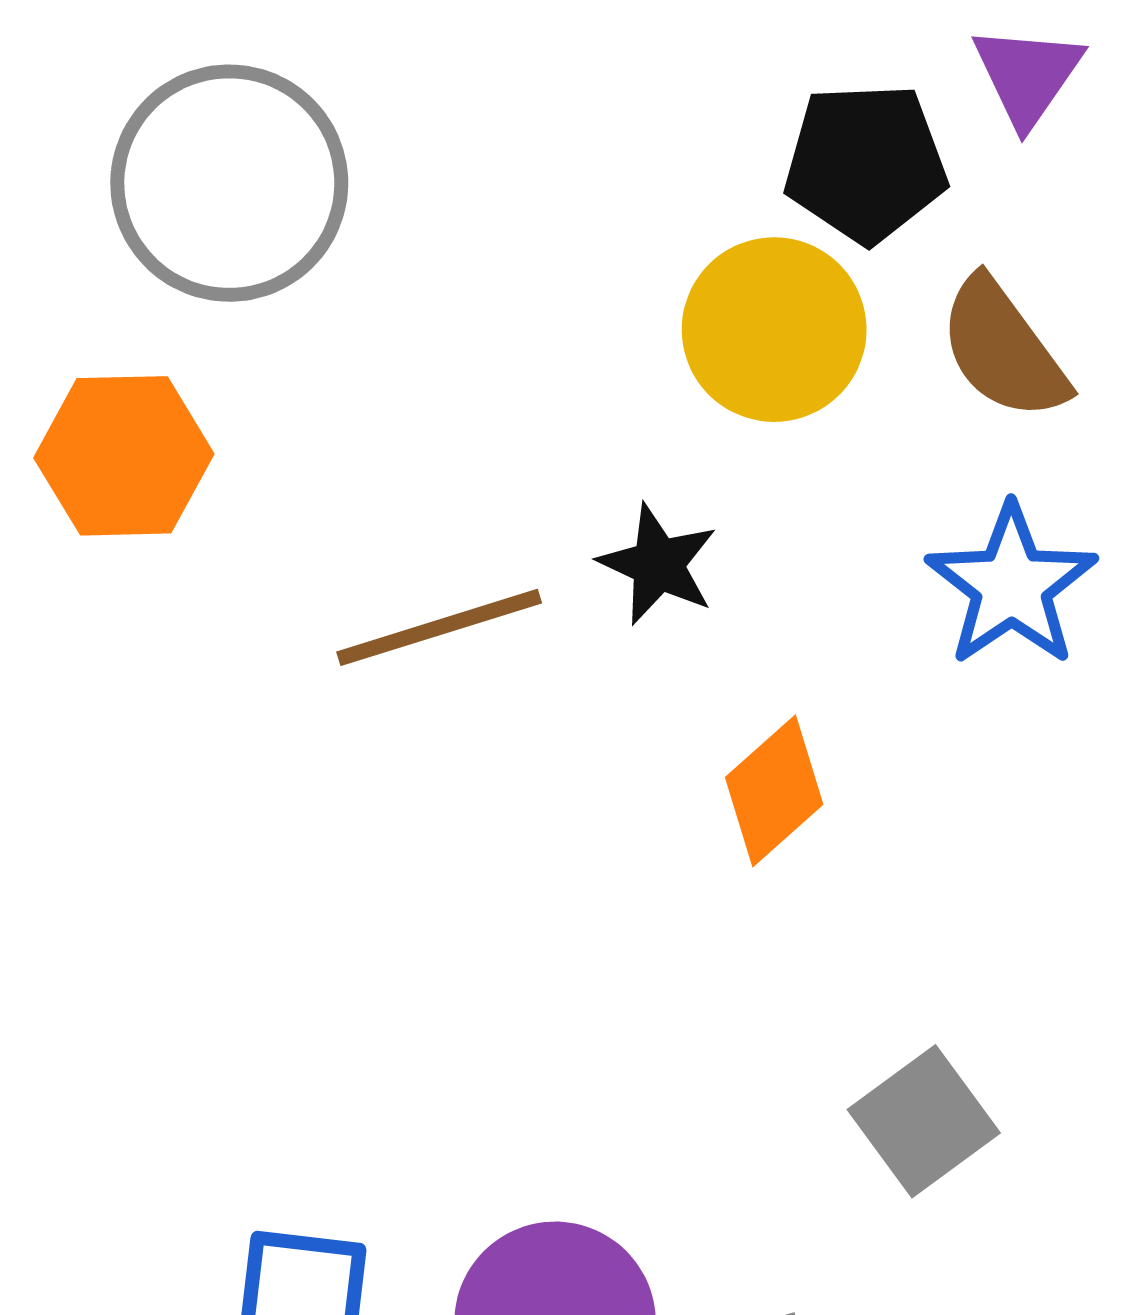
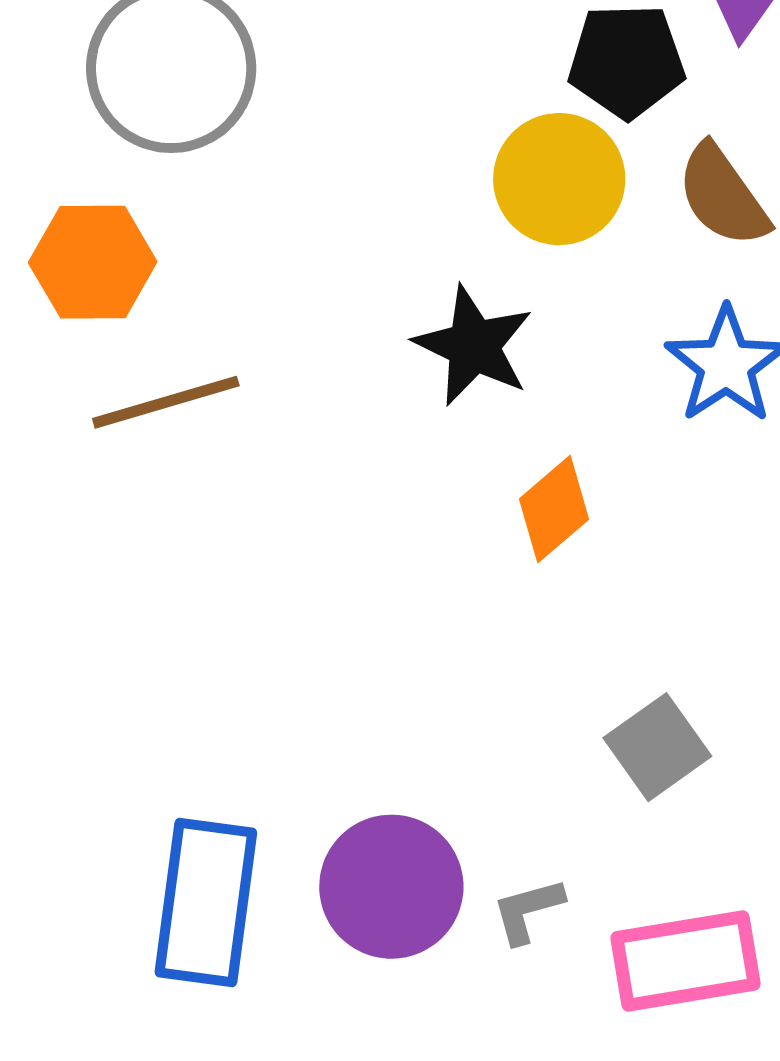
black star: (658, 564) -> (474, 346), size x1.4
brown line: (439, 627) -> (166, 402), moved

